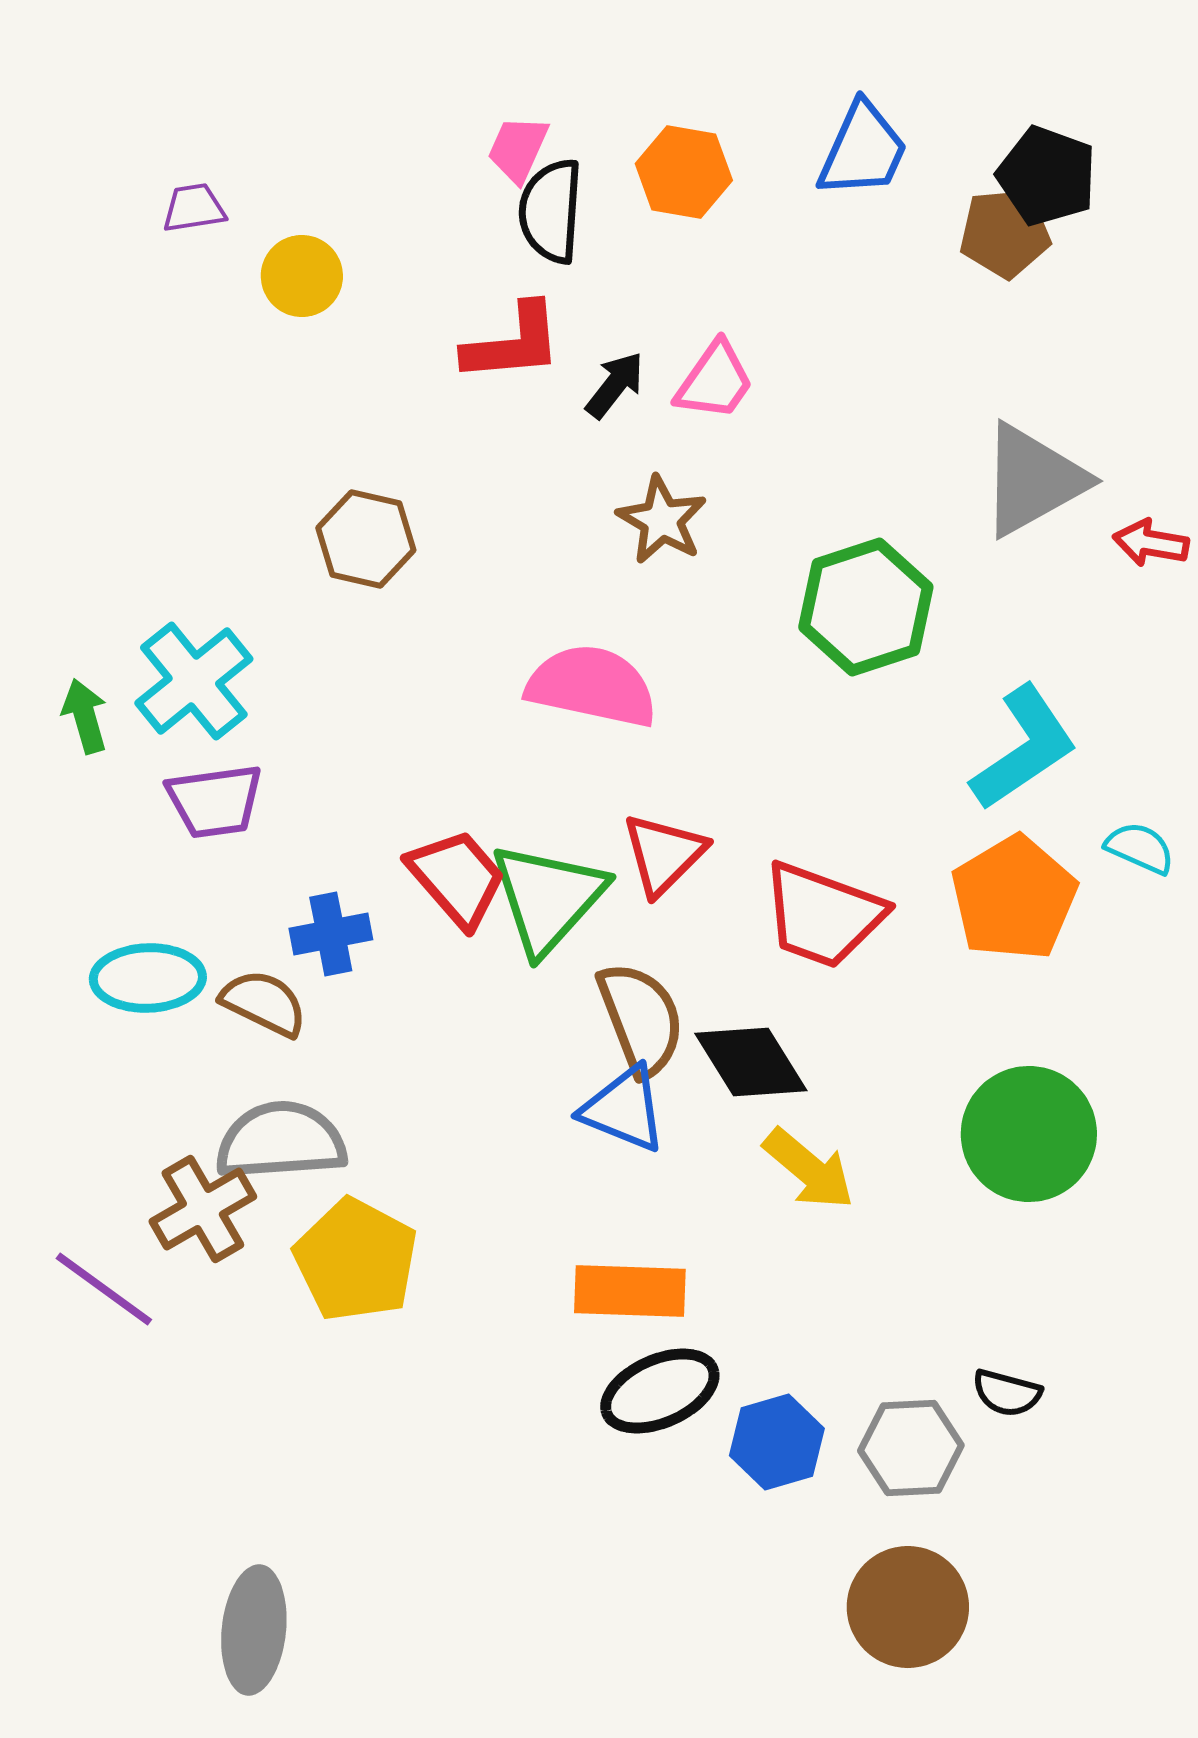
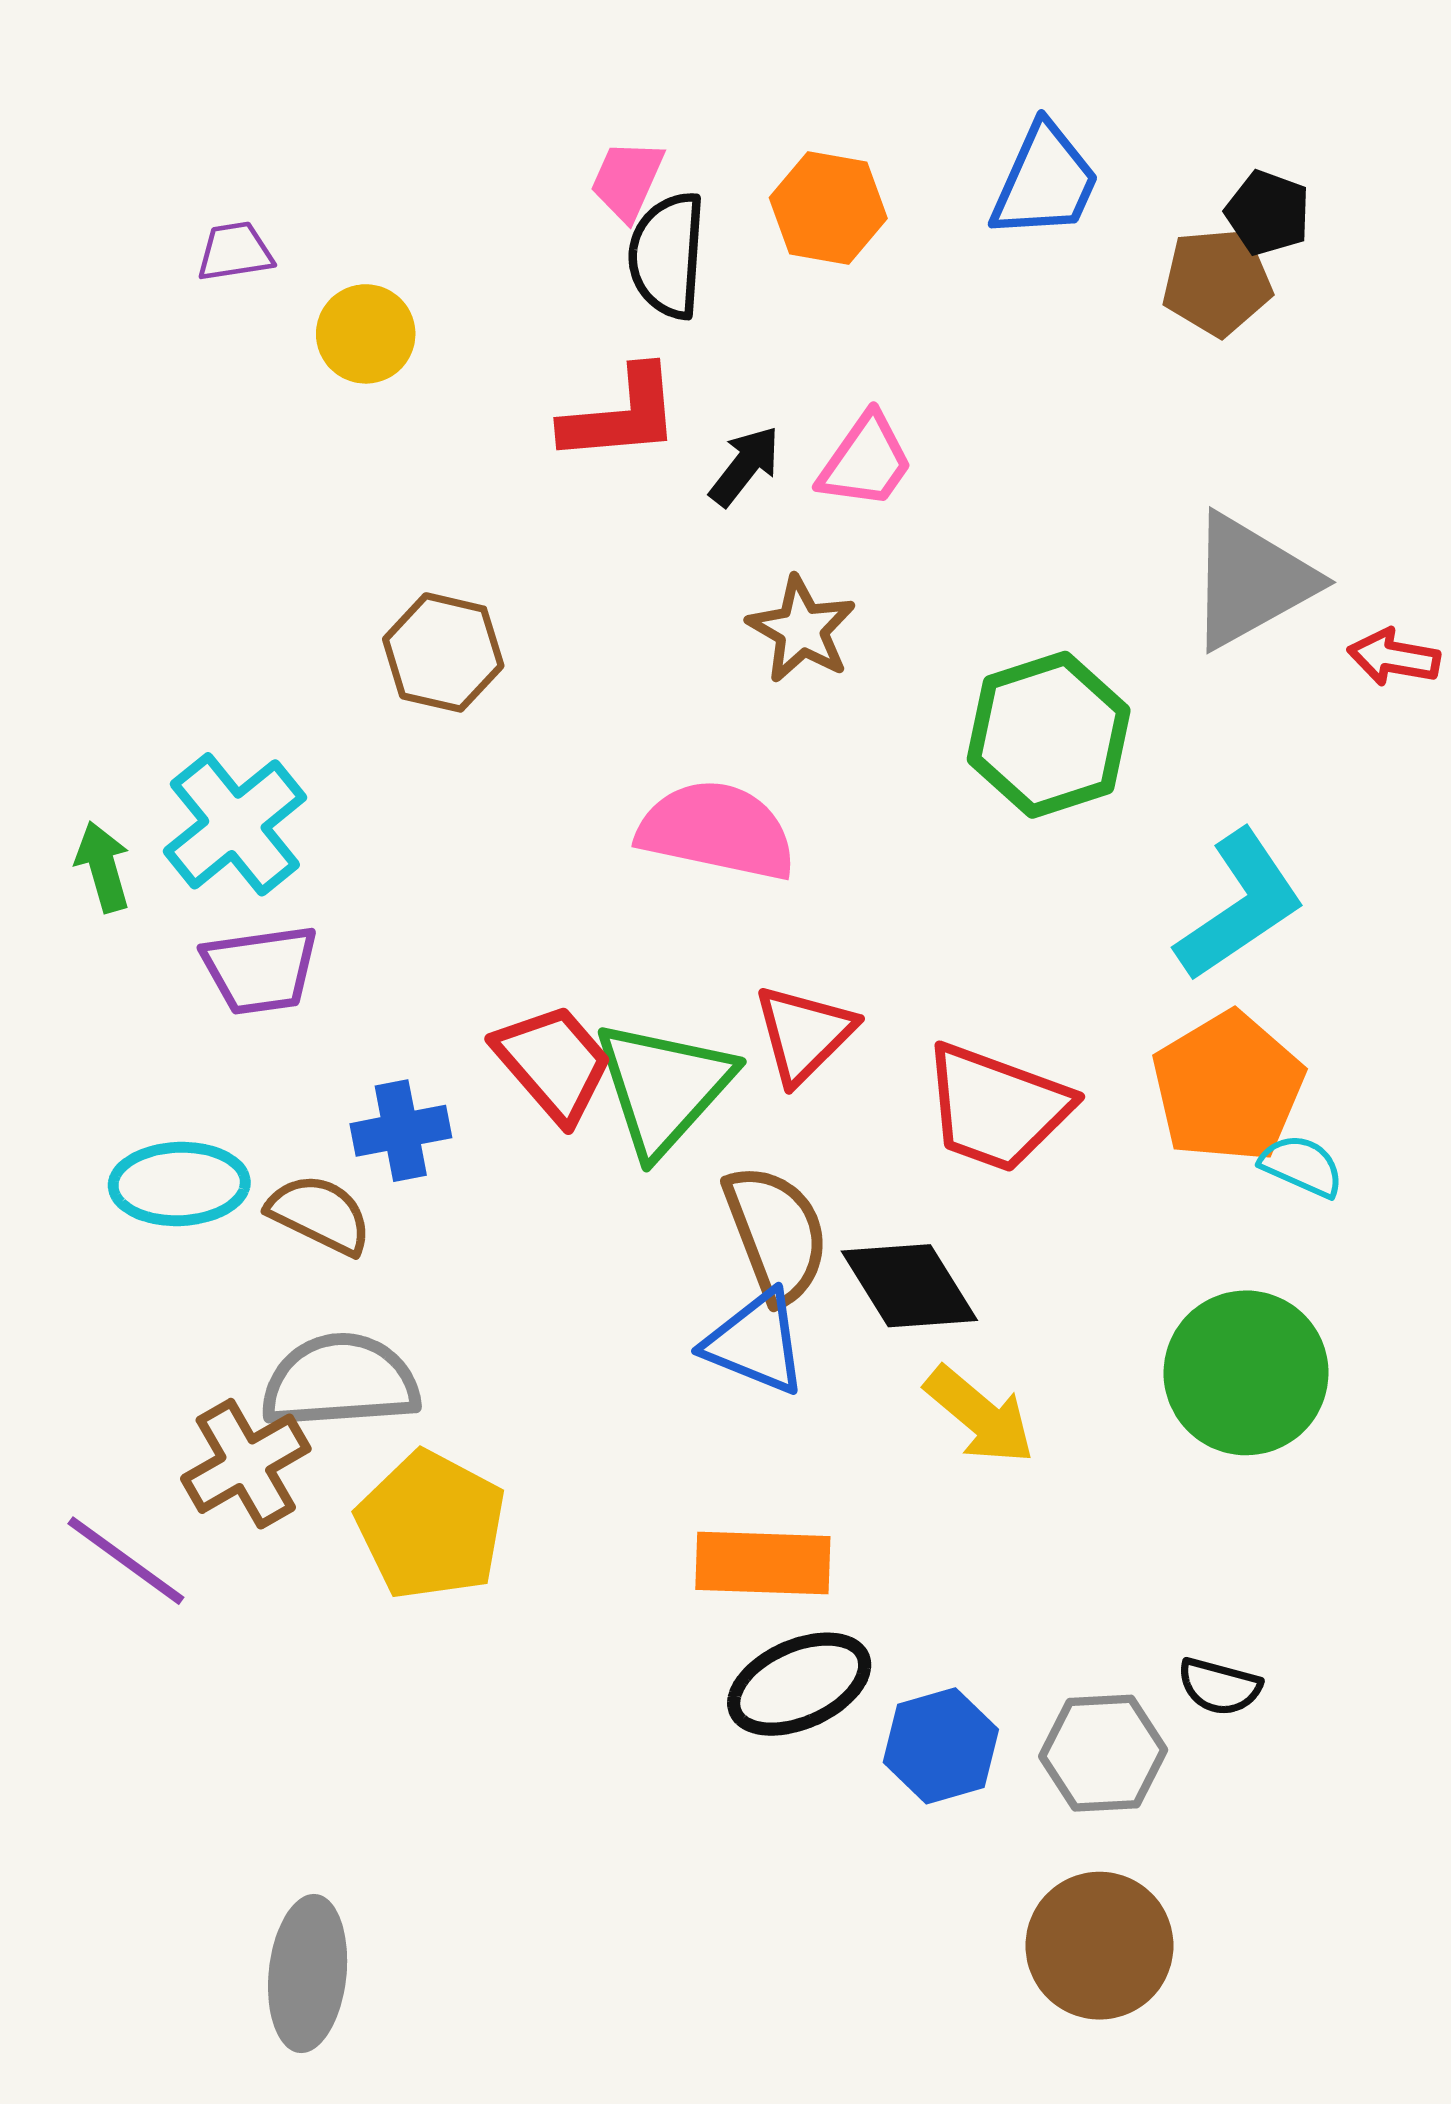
black pentagon: (1047, 176) -> (1268, 213), size x0.7
cyan semicircle: (1140, 848) -> (1302, 1166), moved

